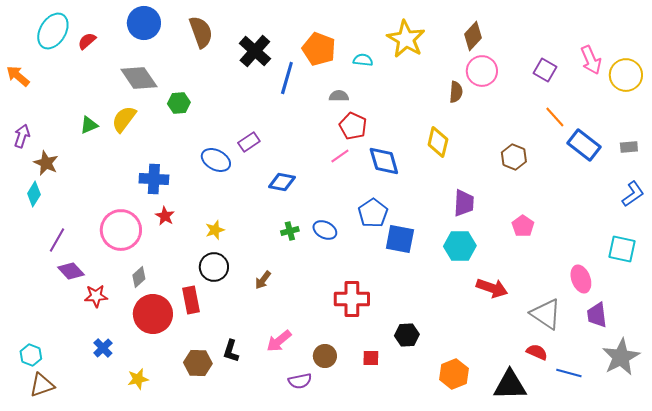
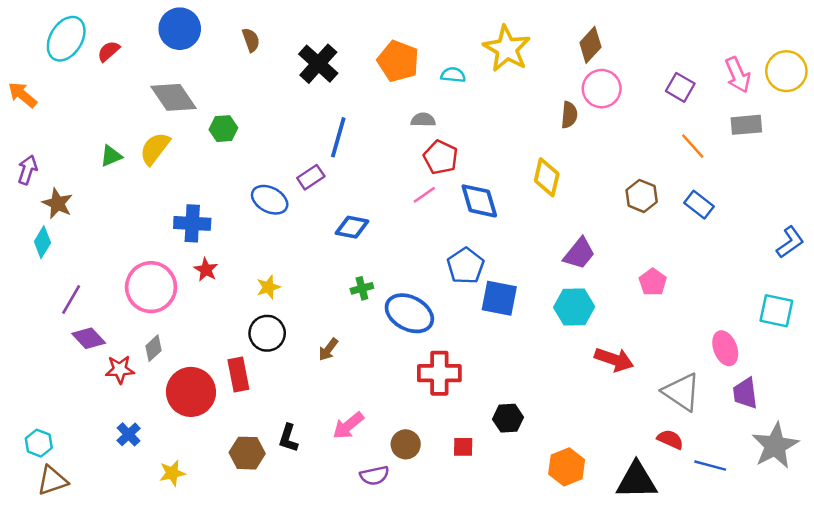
brown semicircle: (201, 32) -> (251, 40), size x0.6
yellow circle: (626, 75) -> (786, 71), moved
blue line: (287, 78) -> (338, 137), moved
blue rectangle: (584, 145) -> (699, 205), moved, size x0.7
gray rectangle: (629, 147) -> (746, 125), moved, size x1.4
purple trapezoid: (464, 203) -> (579, 253), turned 36
blue ellipse: (325, 230) -> (409, 313), moved, size x1.6
gray diamond: (139, 277) -> (154, 348), moved

